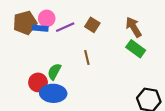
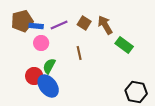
pink circle: (47, 18) -> (41, 43), moved
brown arrow: (134, 27) -> (105, 25), moved
blue ellipse: (53, 93) -> (48, 86), turned 50

